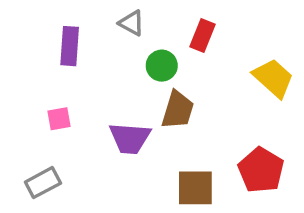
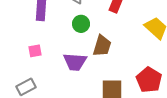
green circle: (162, 66) -> (81, 24), moved

